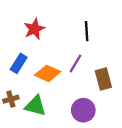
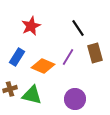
black line: (87, 31) -> (78, 28), turned -30
brown rectangle: (103, 79) -> (95, 53), moved

